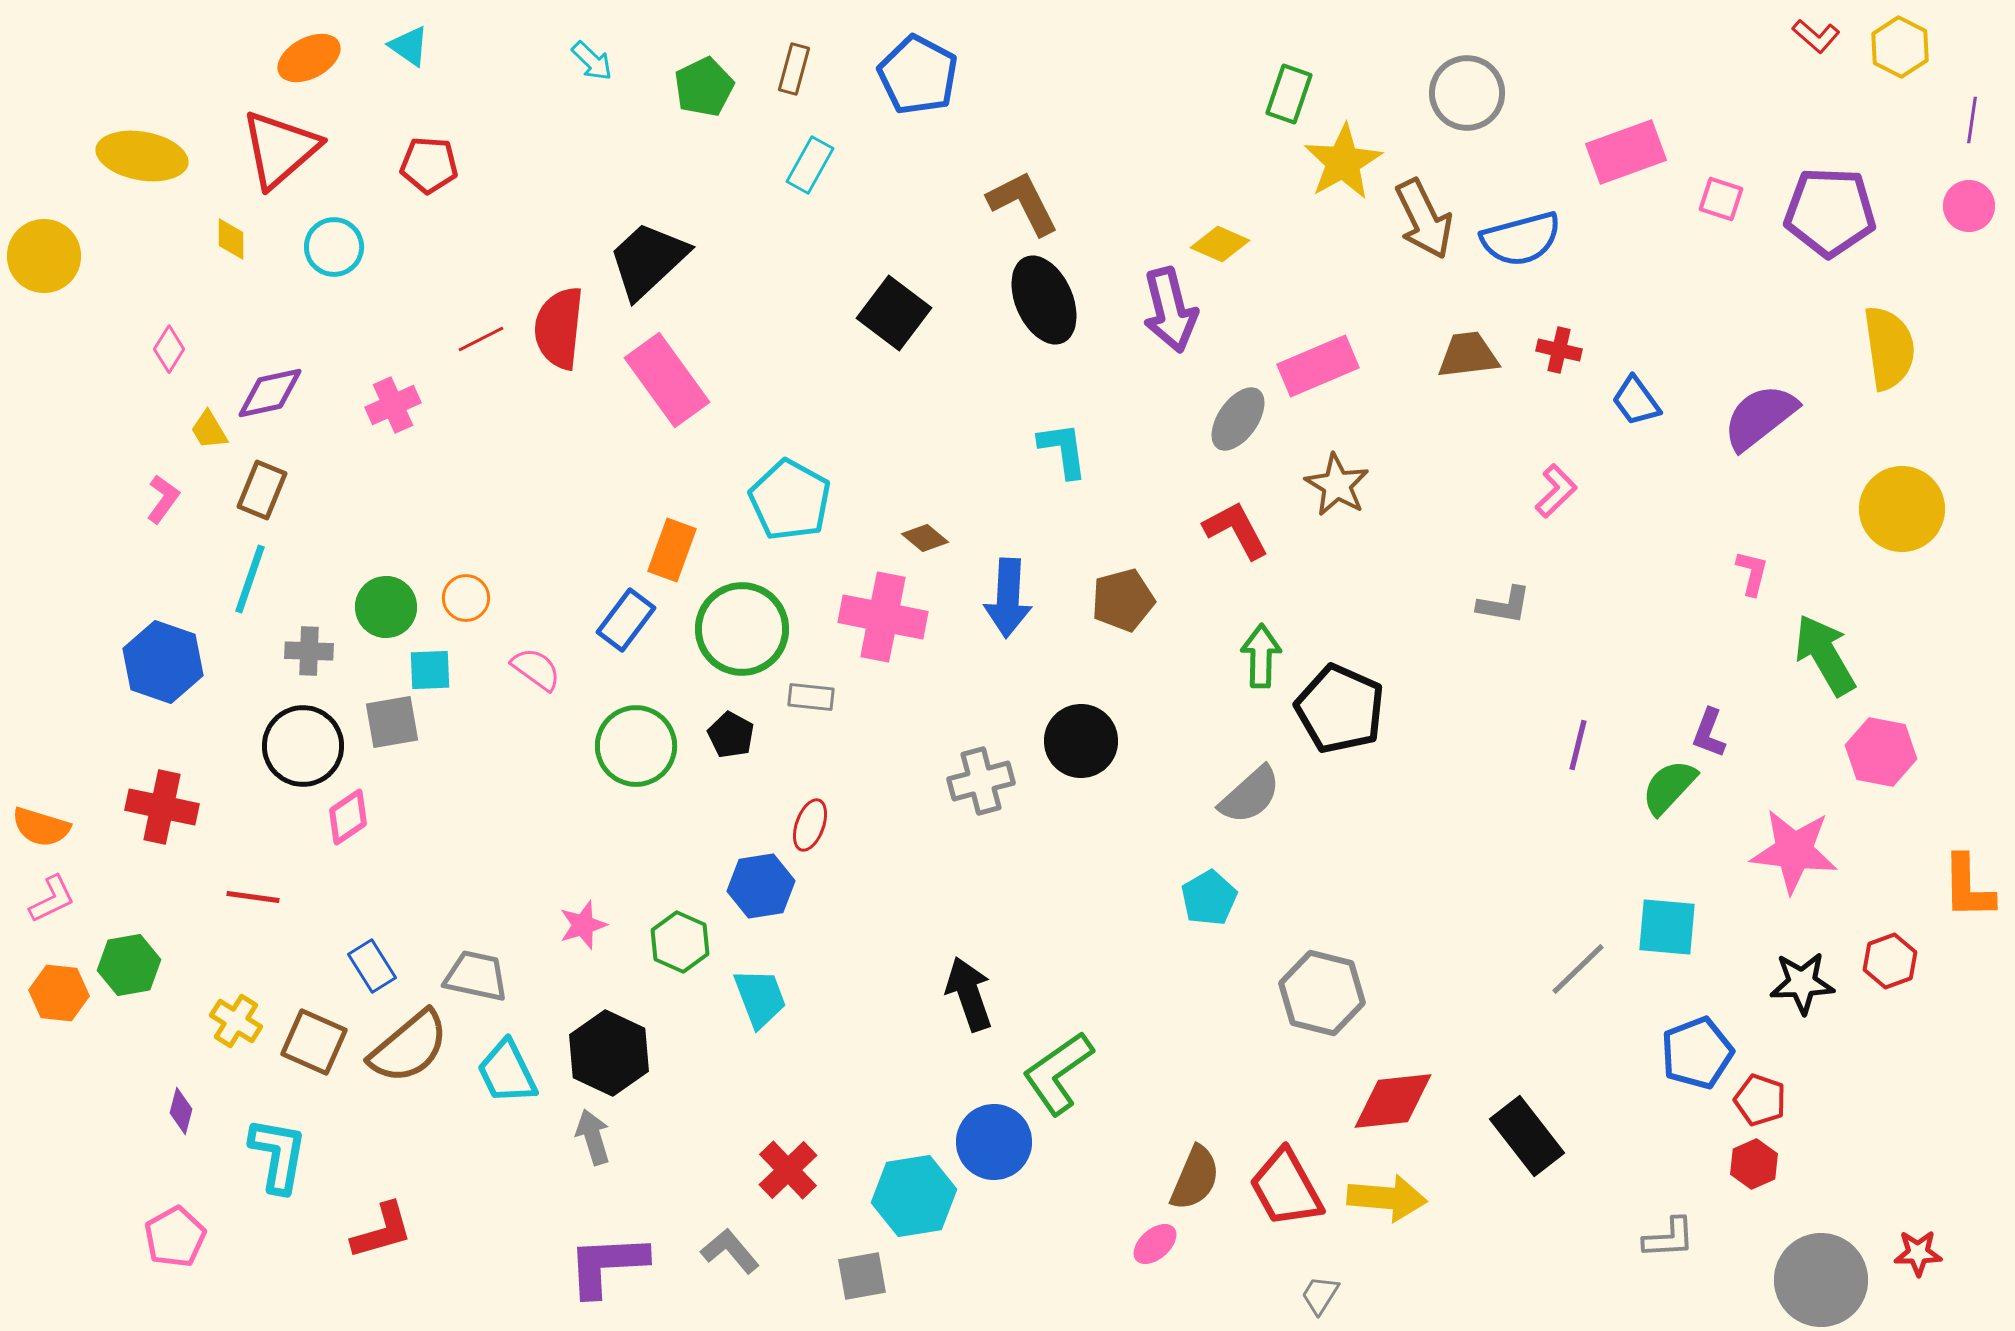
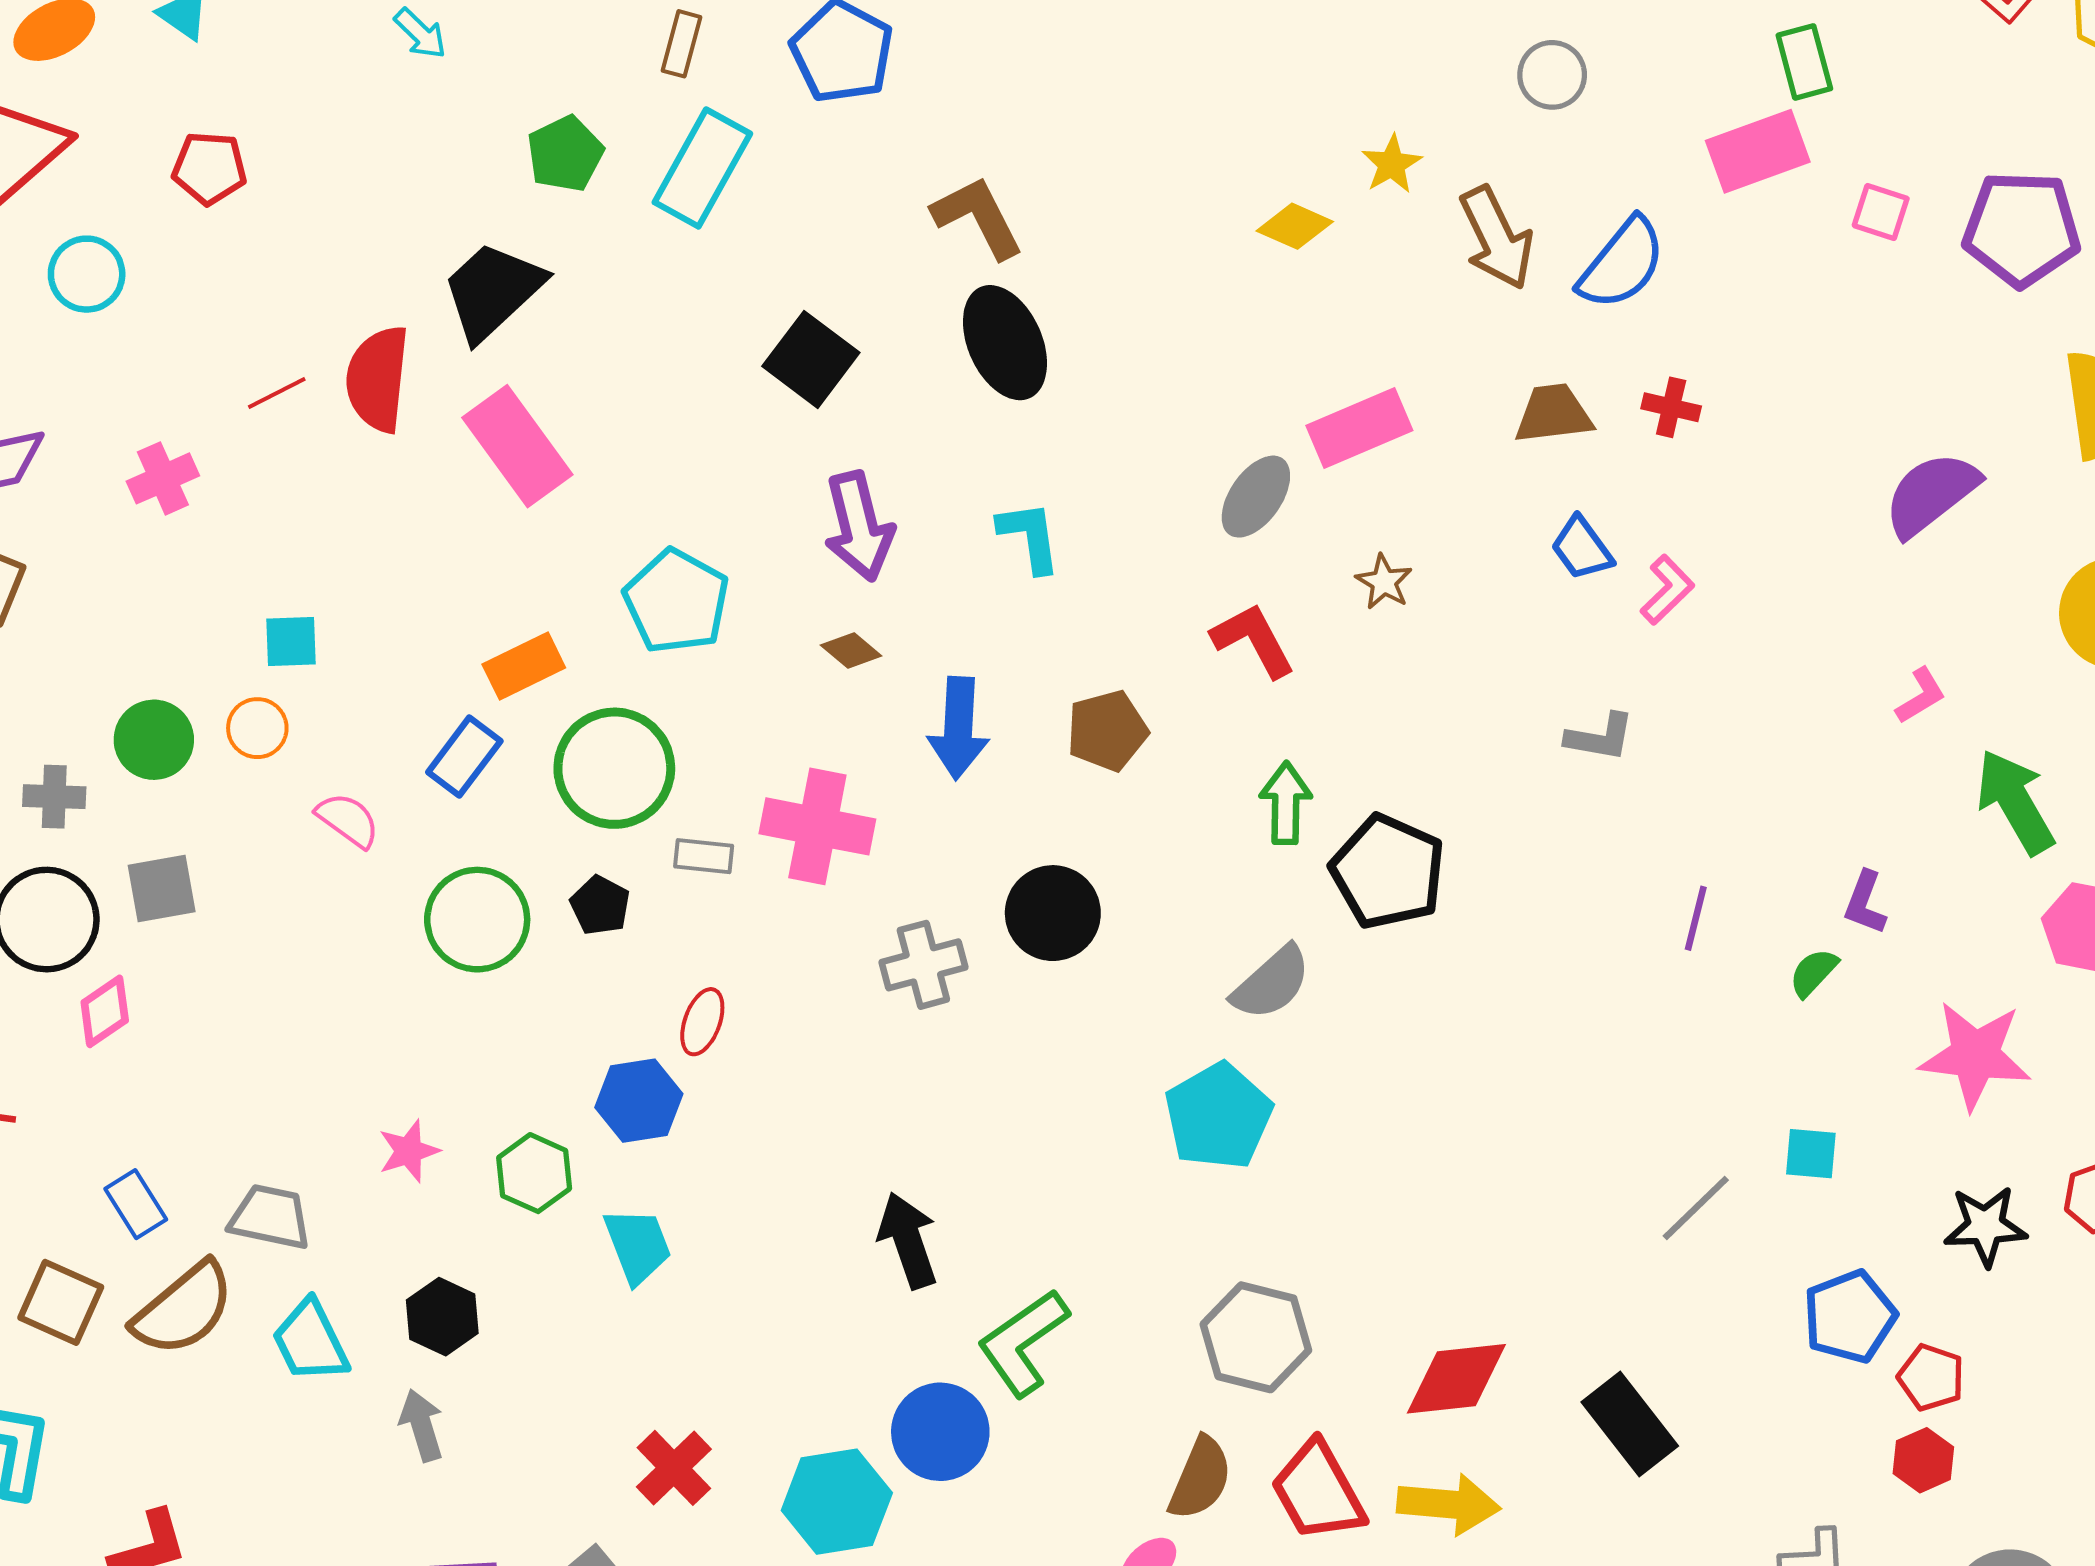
green pentagon: (704, 87) -> (565, 154), moved
gray circle: (1467, 93) -> (1552, 75), size x0.7
green rectangle: (1289, 94) -> (1804, 62), moved, turned -34
yellow star: (1343, 162) -> (1392, 164), size x0.6
cyan rectangle: (810, 165) -> (702, 168), size x1.6
blue semicircle: (1521, 239) -> (1622, 264), turned -36
yellow diamond: (1220, 244) -> (1295, 226), moved
purple arrow: (1170, 310) -> (859, 526), moved
blue trapezoid: (1636, 401) -> (1582, 548), moved
brown star: (1337, 485) -> (1384, 582), size x0.7
orange rectangle: (672, 550) -> (524, 666), turned 44
pink L-shape: (1752, 573) -> (1921, 696), turned 45
pink cross: (883, 617) -> (817, 826), moved
cyan square: (430, 670) -> (291, 641), moved
green semicircle: (1669, 787) -> (1813, 973), size x0.7
cyan pentagon: (1209, 898) -> (1218, 1116), size x1.5
cyan square: (1667, 927) -> (1811, 1154), size x0.7
gray hexagon: (1322, 993) -> (1256, 1337), moved
black hexagon: (609, 1053) -> (442, 1317), size x0.7

